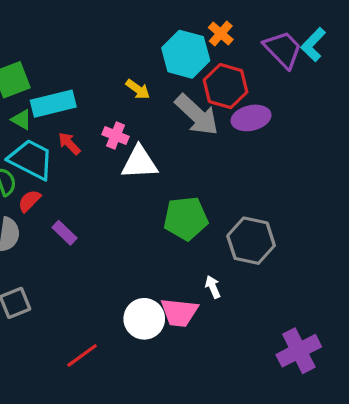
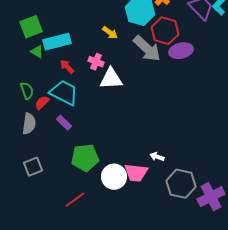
cyan trapezoid: (31, 159) -> (64, 93), moved
green pentagon: (186, 218) -> (85, 158), moved
gray hexagon: (251, 241) -> (181, 184), moved
white arrow: (213, 287) -> (157, 157), turned -48

